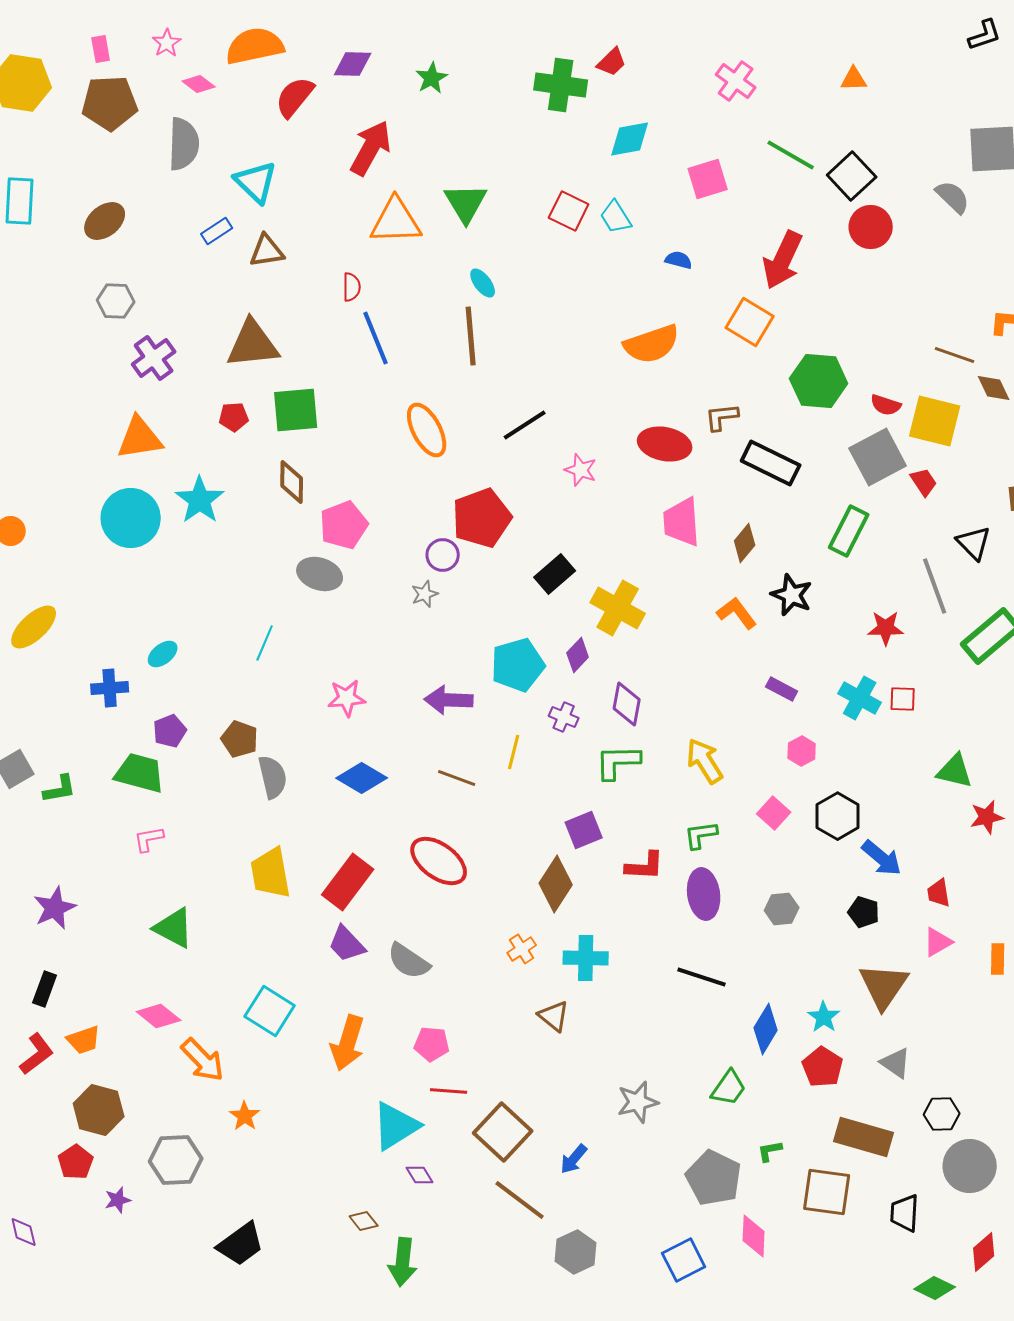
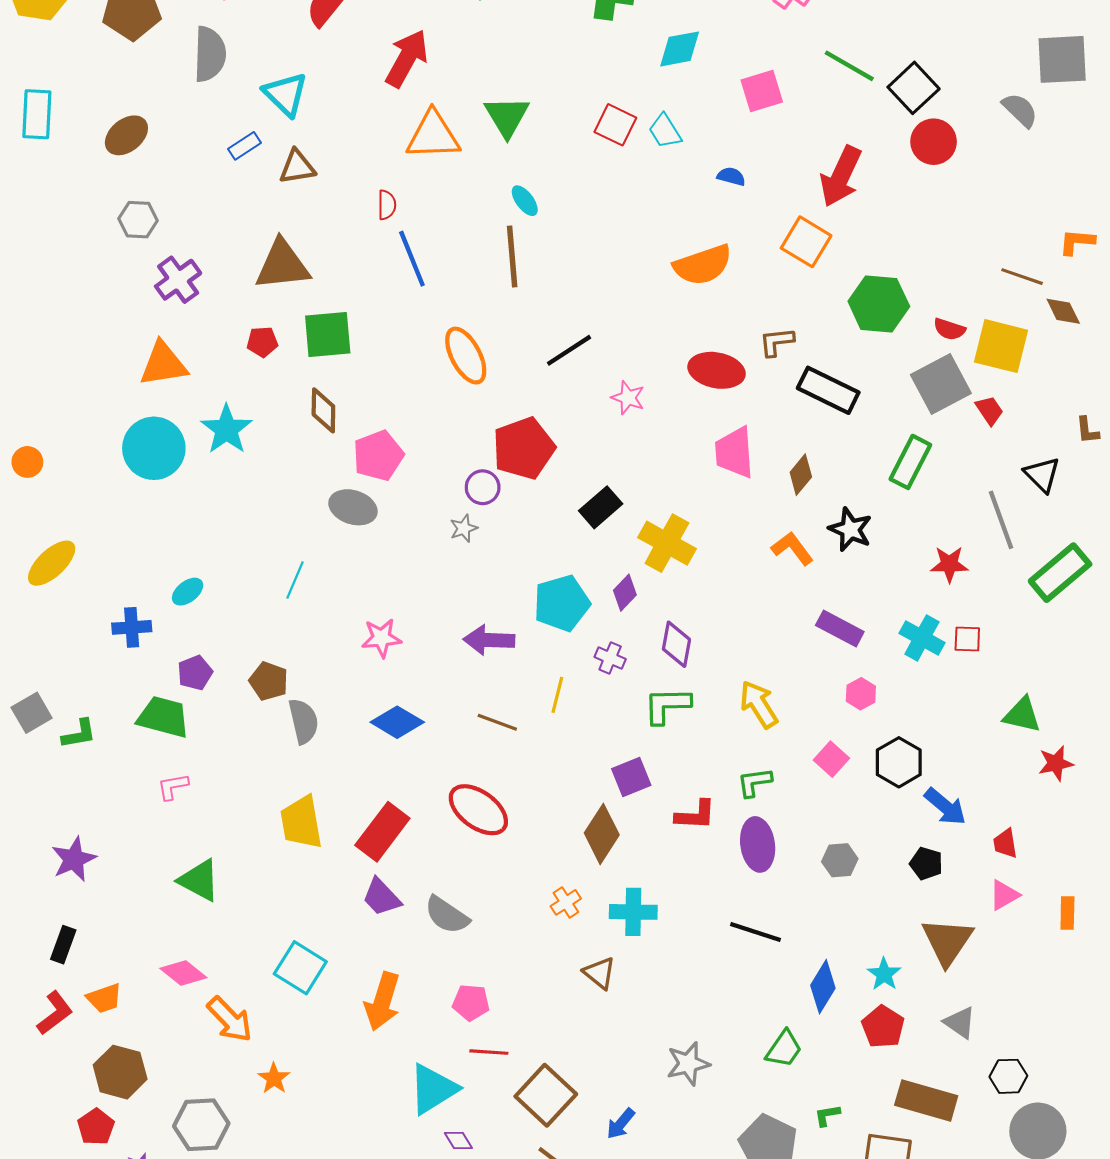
purple rectangle: (782, 689) -> (840, 628), size x1.4

